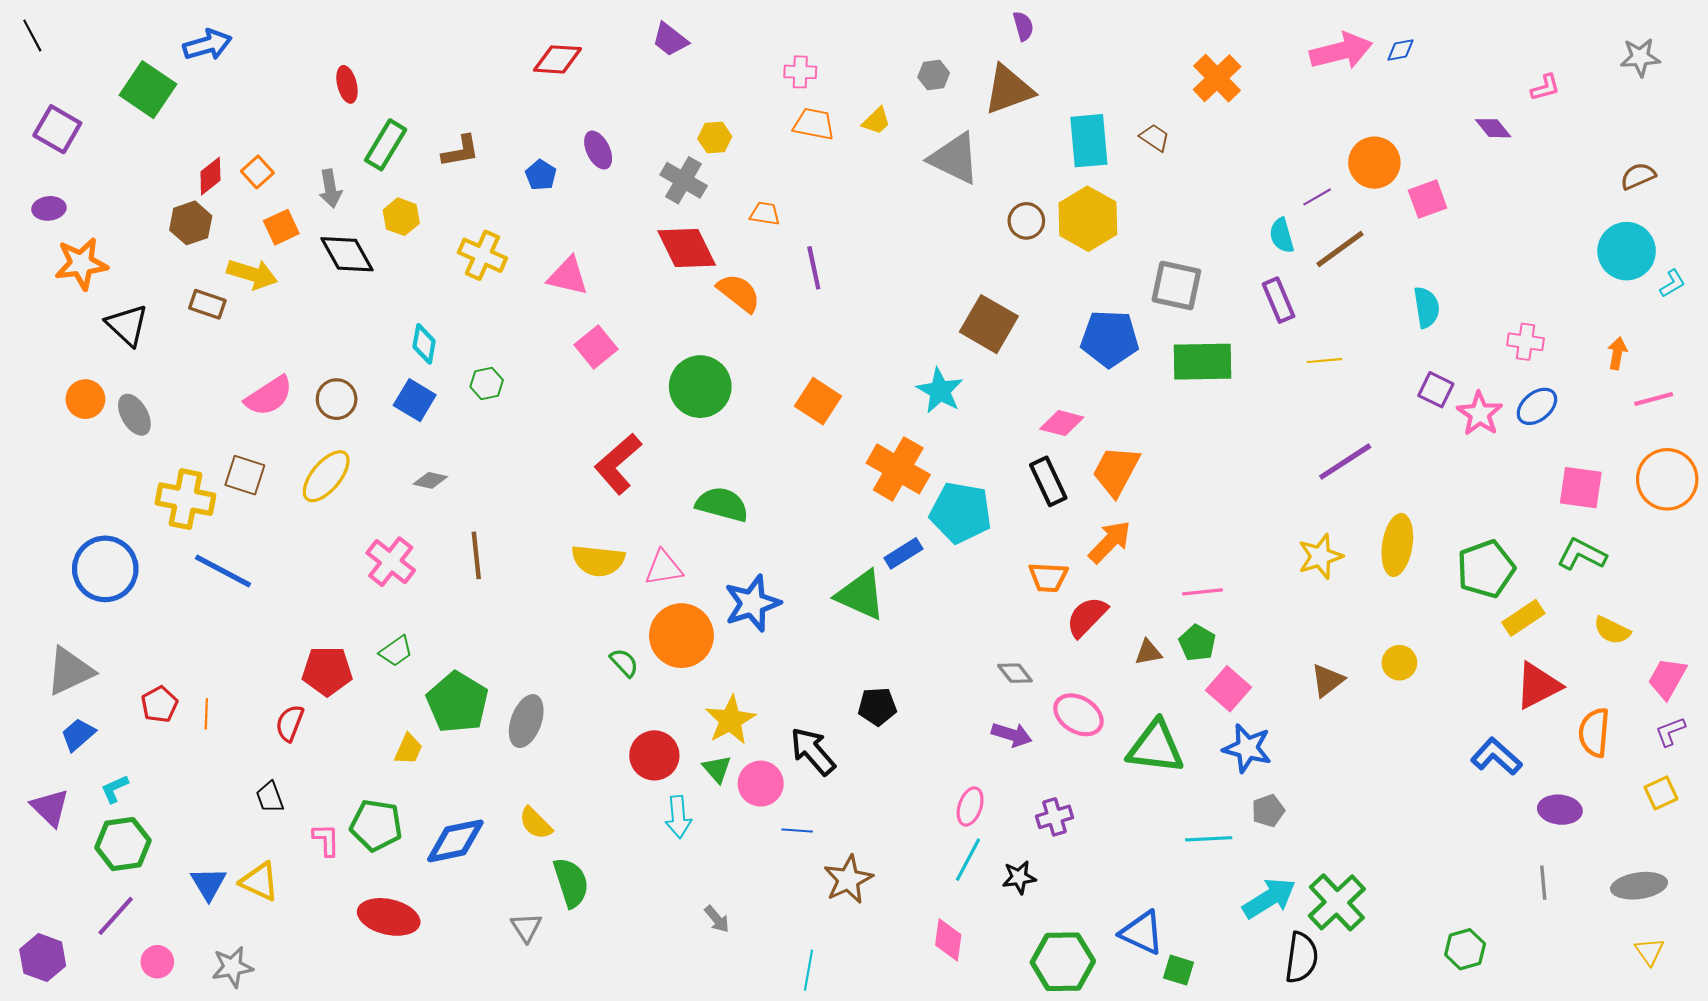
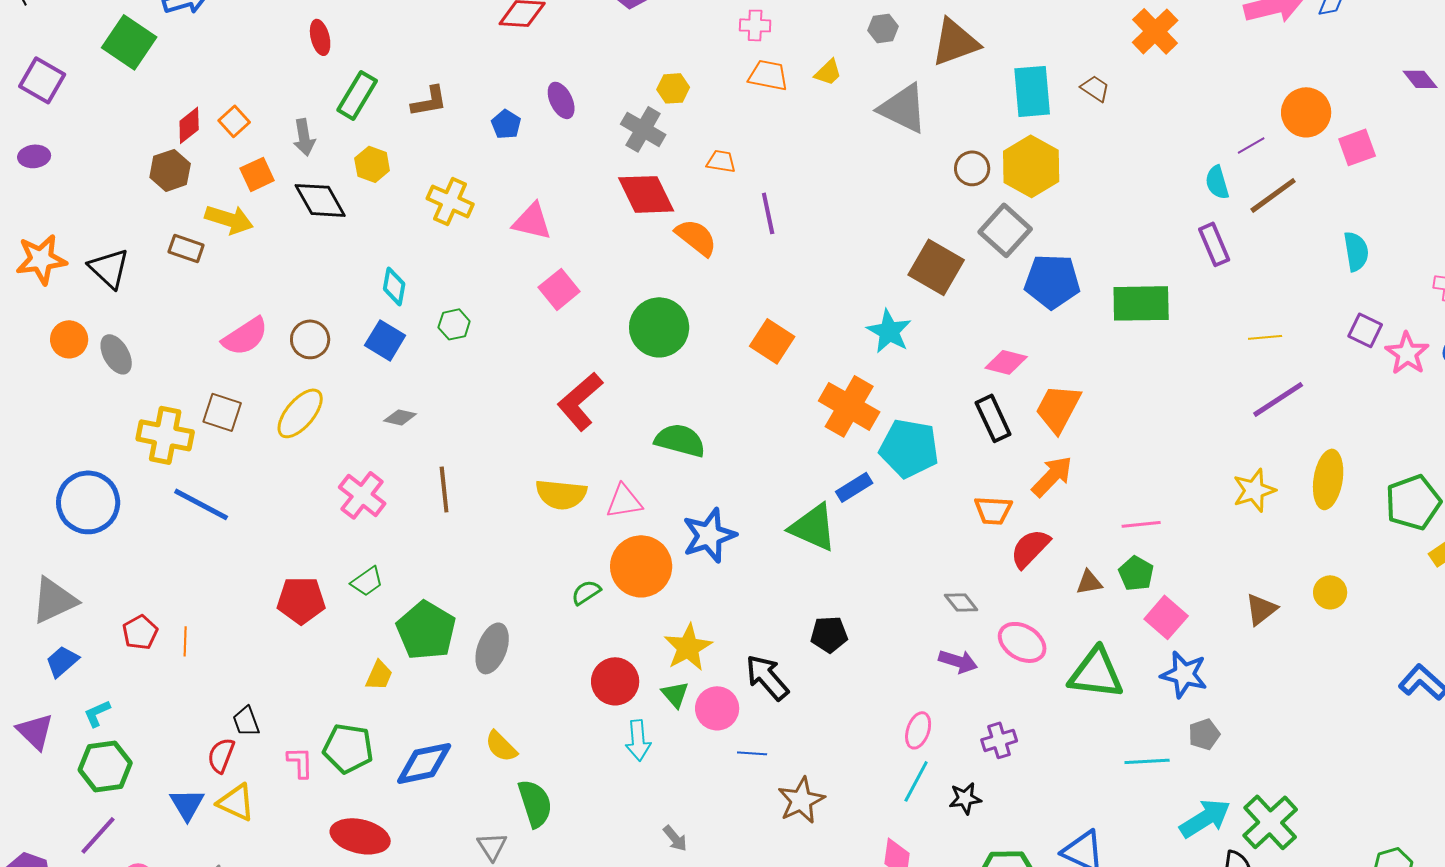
orange star: (81, 264) -> (41, 259), moved
gray square: (1176, 286) -> (1005, 230), moved, turned 30
yellow line: (1324, 361) -> (1265, 337), moved
green semicircle: (624, 663) -> (586, 592), turned -80
red semicircle: (290, 723) -> (221, 755), moved

